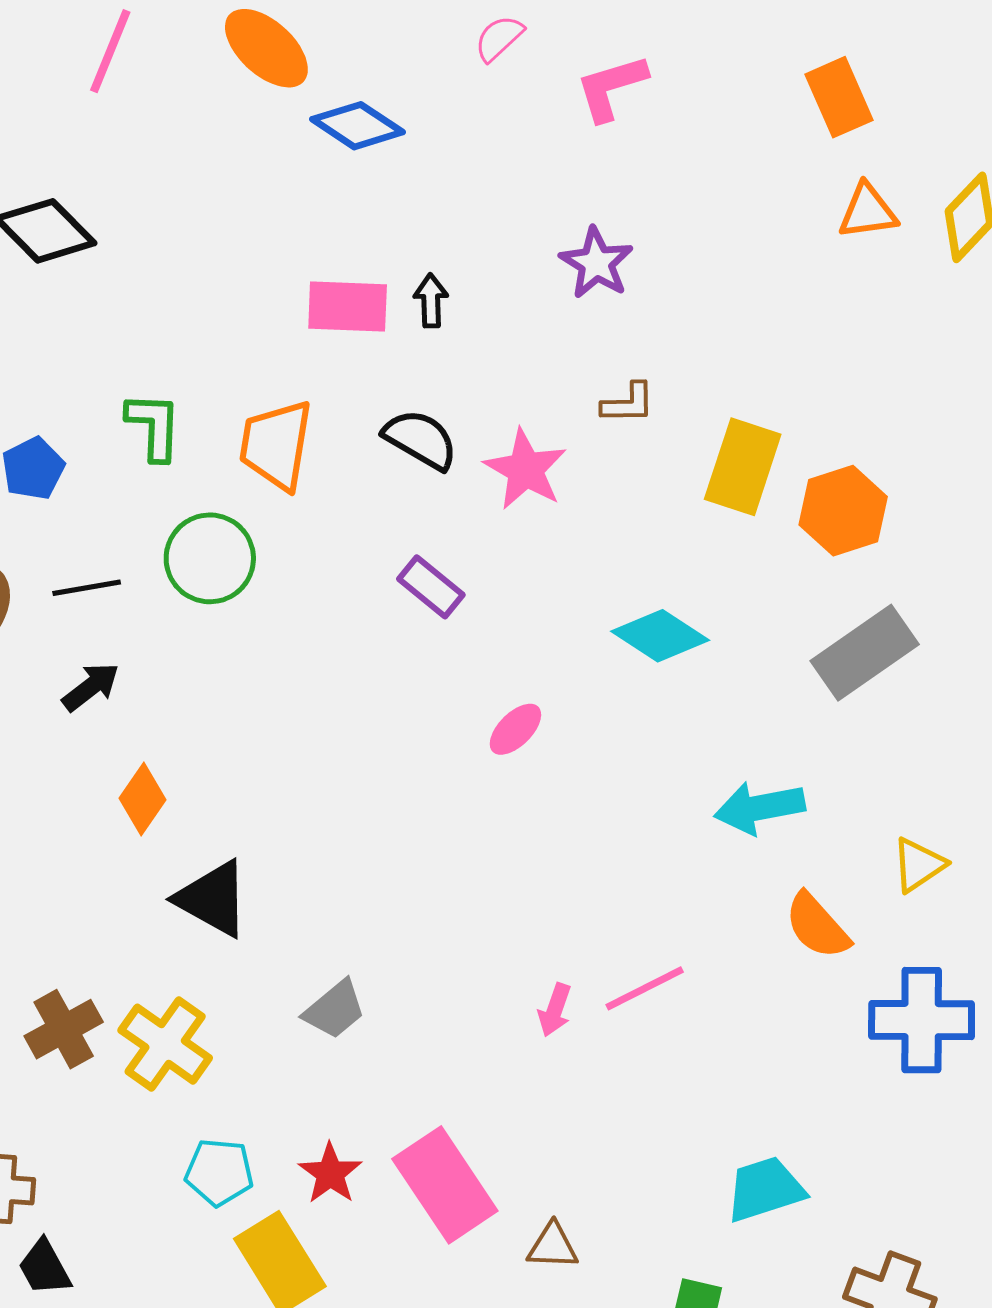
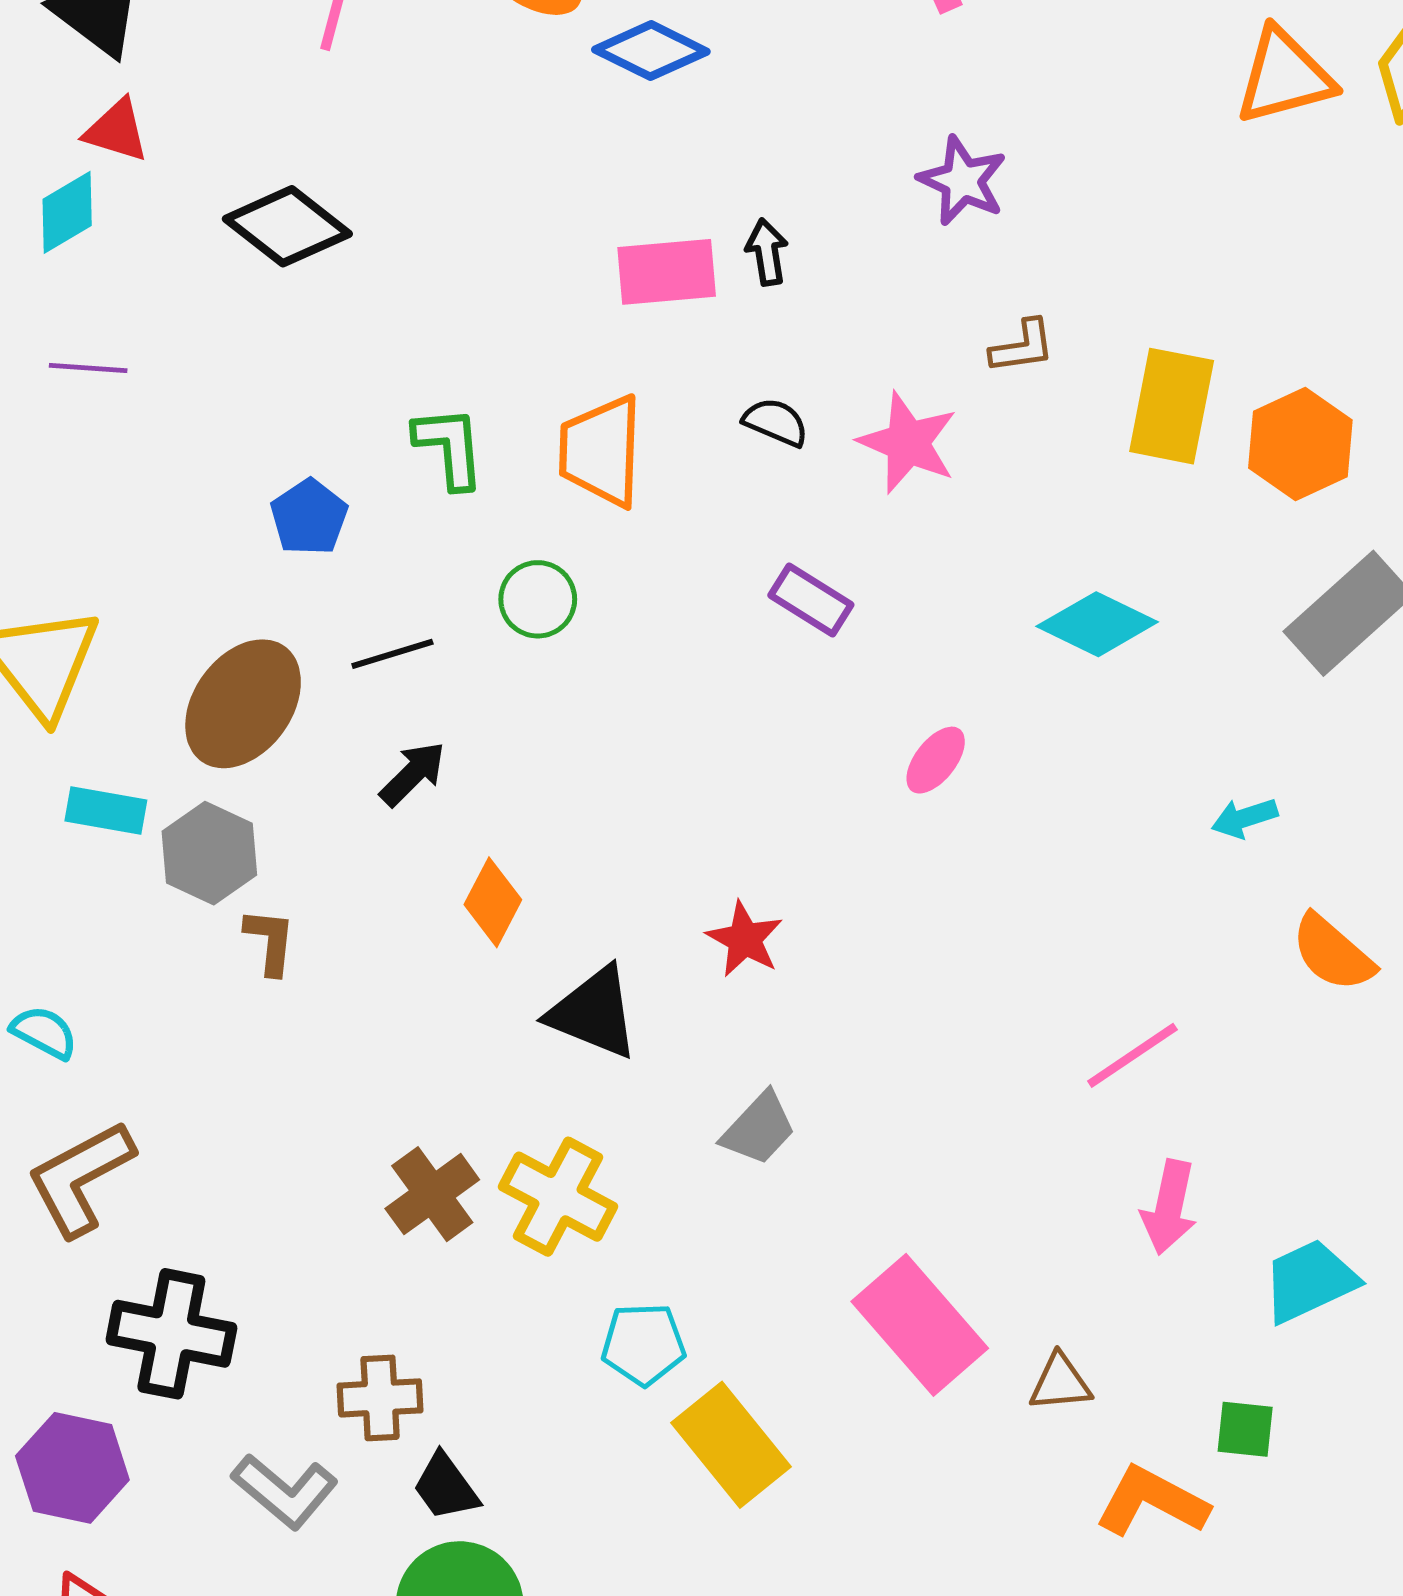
orange triangle: (868, 211) -> (1284, 76), size x1.4
black semicircle: (421, 439) -> (776, 422), size x0.7
green circle: (210, 558) -> (538, 599), size x0.7
cyan arrow: (760, 808) -> (1245, 818), size x0.6
pink arrow: (555, 1010) -> (1169, 1207), moved, size x1.4
red star: (330, 1173) -> (745, 939), moved

